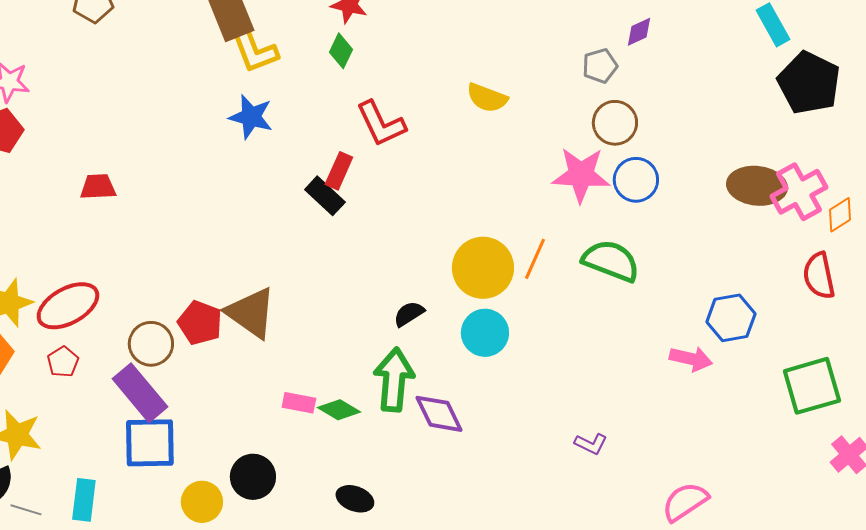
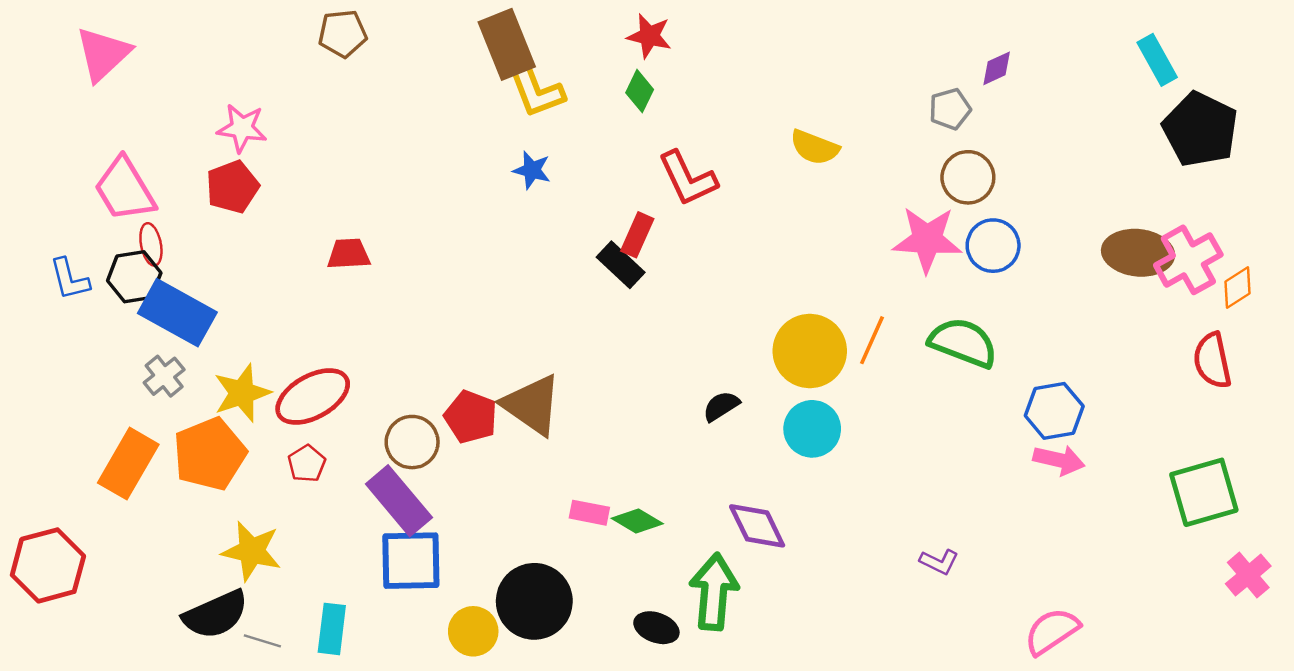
blue star: (251, 117) -> (532, 170), size x0.7
blue hexagon: (731, 318) -> (1054, 411), moved
green arrow: (394, 380) -> (714, 592), moved
black circle: (253, 477) -> (534, 601), size x1.4

